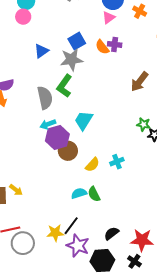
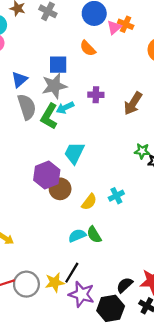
pink triangle: (109, 18) -> (114, 27), moved
blue square: (77, 41) -> (58, 65), turned 36
purple cross: (115, 44) -> (96, 95), moved
orange semicircle: (102, 47) -> (88, 48), moved
gray semicircle: (45, 98) -> (27, 107), moved
cyan arrow: (48, 124) -> (65, 108), moved
black semicircle: (112, 233) -> (125, 285), moved
gray circle: (23, 243) -> (26, 284), moved

